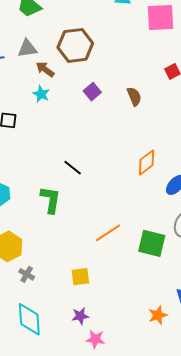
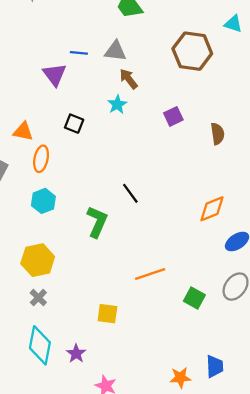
brown hexagon: (75, 45) -> (192, 51), moved
green square: (152, 243) -> (194, 298), size x0.7
gray cross: (27, 274) -> (38, 298), moved
purple star: (80, 316) -> (76, 354), moved, turned 30

